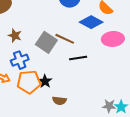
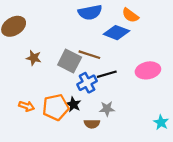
pink ellipse: (113, 39) -> (148, 70), moved
blue cross: (20, 60) -> (87, 83), moved
gray star: (109, 106) -> (107, 109), moved

